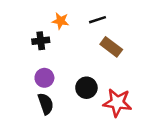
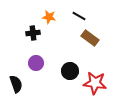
black line: (98, 20) -> (79, 16), turned 48
black semicircle: (46, 104) -> (16, 84), moved

